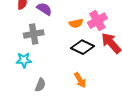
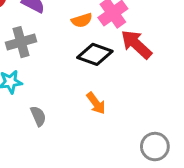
gray semicircle: (40, 85) -> (38, 116), turned -40

